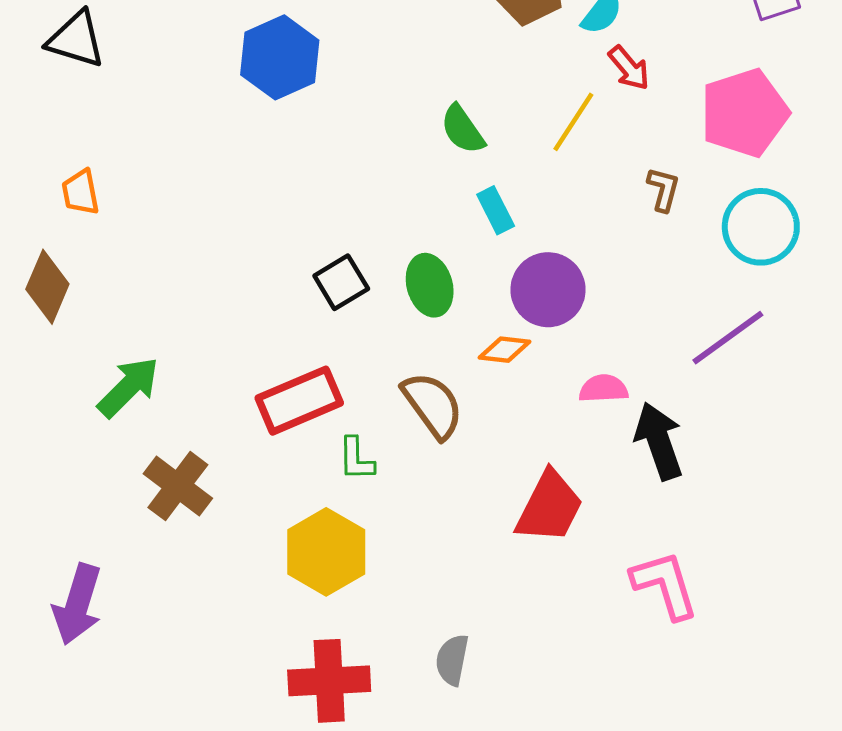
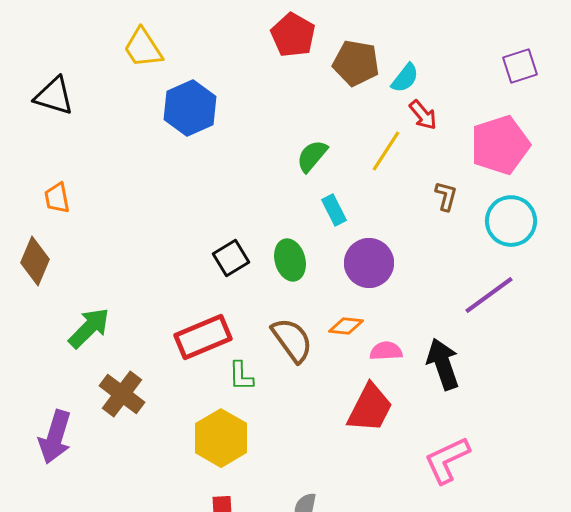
green semicircle: (463, 129) -> (312, 156), turned 75
orange diamond: (505, 350) -> (346, 326), moved
pink semicircle: (603, 389) -> (386, 351), moved
pink L-shape: (665, 585) -> (447, 460), turned -98
purple arrow: (77, 604) -> (55, 437), moved

